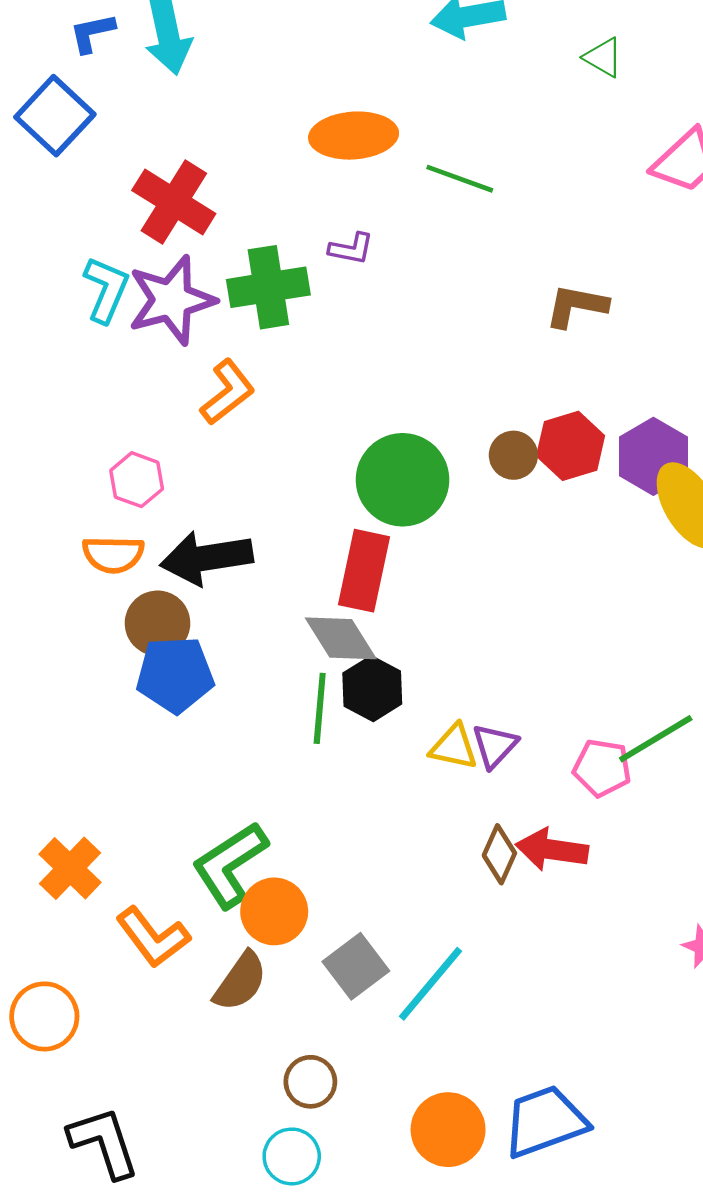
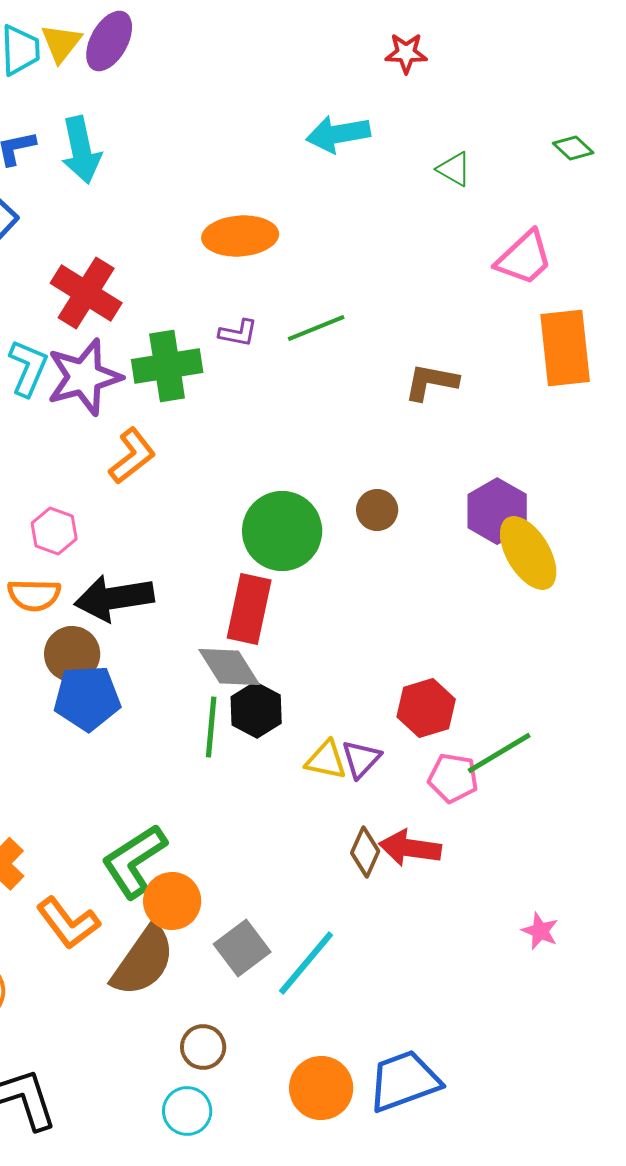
green line: (460, 179) -> (316, 328), moved, turned -42
red hexagon: (571, 446) -> (426, 708), moved
brown semicircle: (240, 981) -> (143, 961), size x1.4

